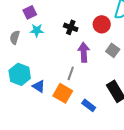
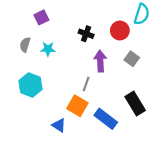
cyan star: (37, 30) -> (48, 49), moved
blue triangle: (39, 86) -> (59, 125), moved
blue rectangle: (89, 105) -> (106, 119), size x1.5

